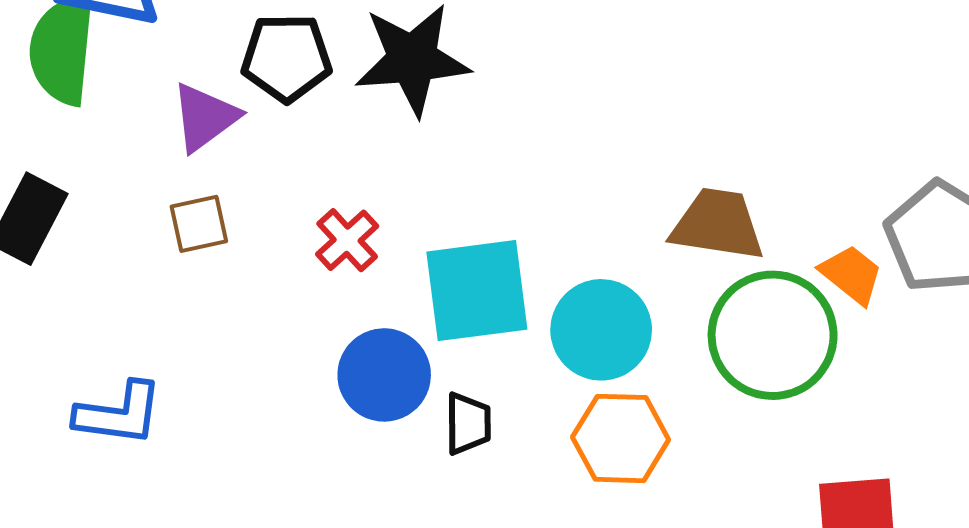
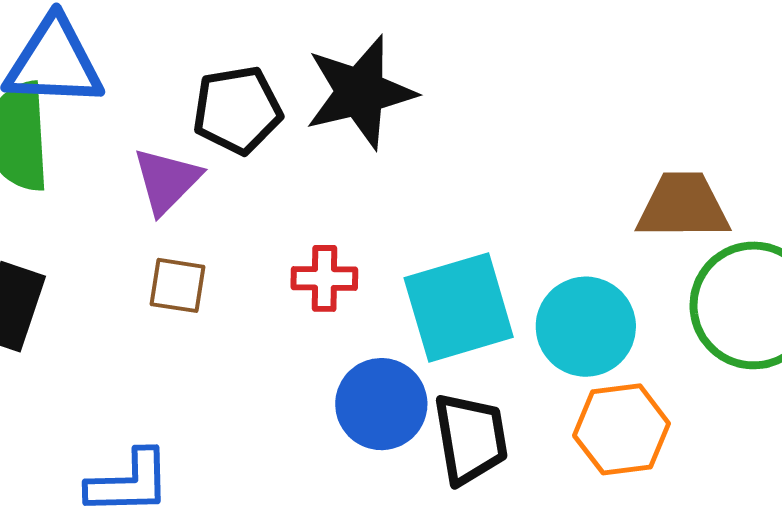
brown square: (199, 224) -> (177, 285), turned 30
red cross: (347, 240) -> (324, 278), turned -38
black trapezoid: (468, 424) -> (471, 438), size x1.5

